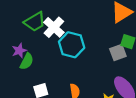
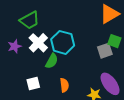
white cross: (54, 27) -> (38, 43), moved
green semicircle: (27, 61) -> (52, 61), moved

